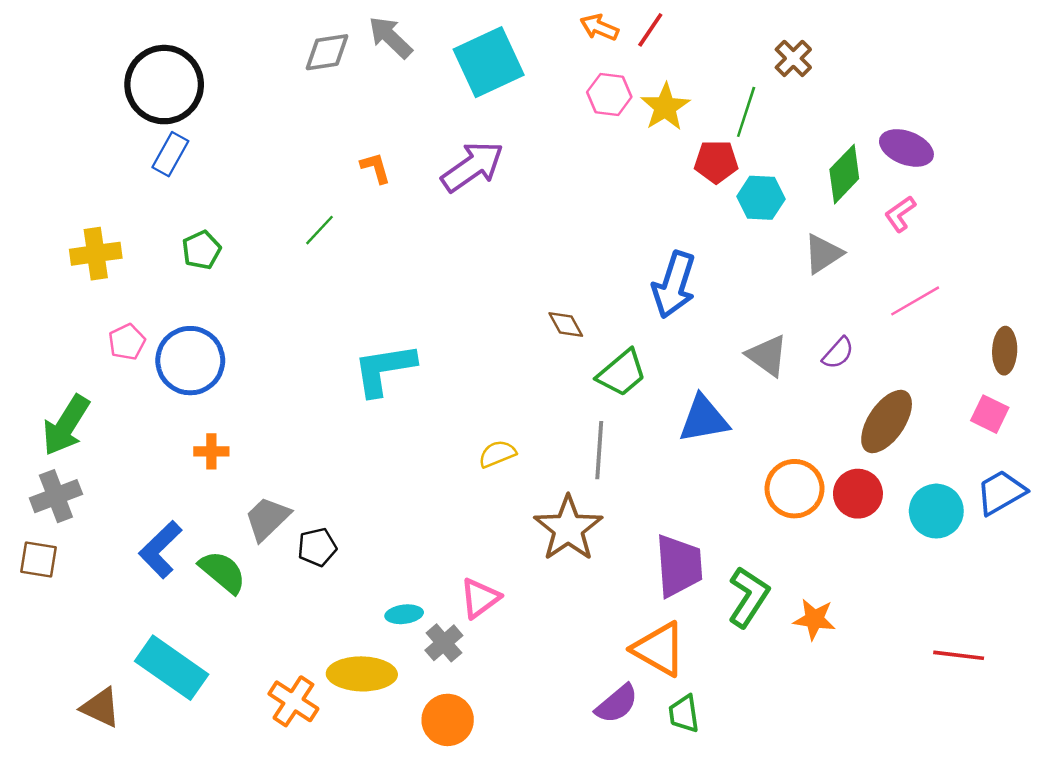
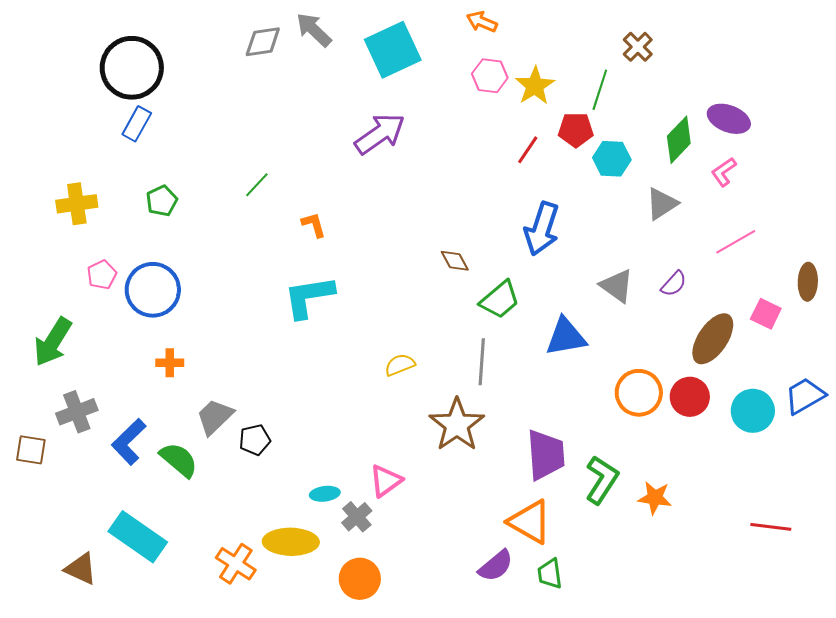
red line: (650, 30) -> (528, 150), moved
orange L-shape: (376, 168) -> (314, 225), moved
pink square: (990, 414) -> (766, 314), moved
gray cross: (56, 496) -> (77, 412), moved

